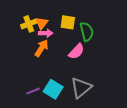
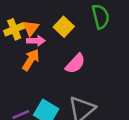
yellow square: (68, 22) -> (64, 27), turned 35
green semicircle: (87, 32) -> (101, 16), moved

